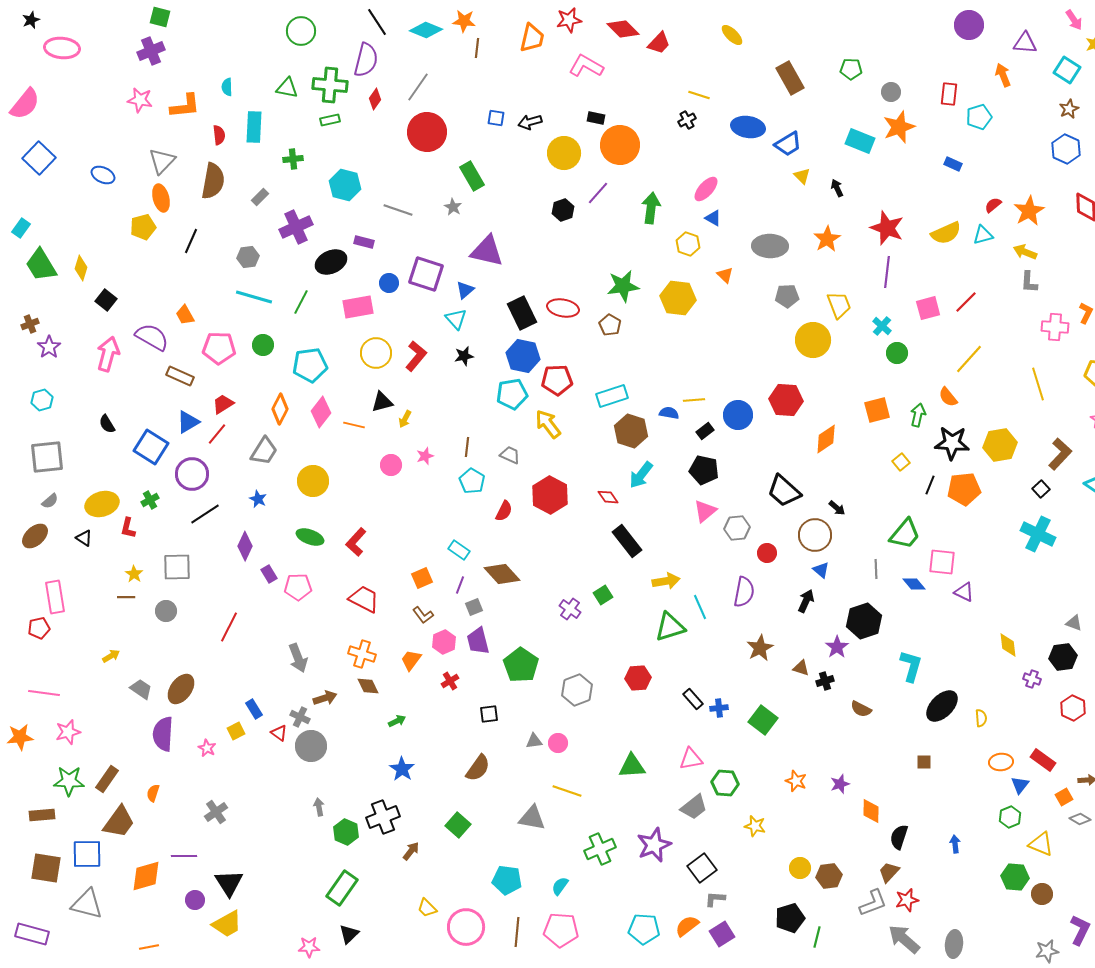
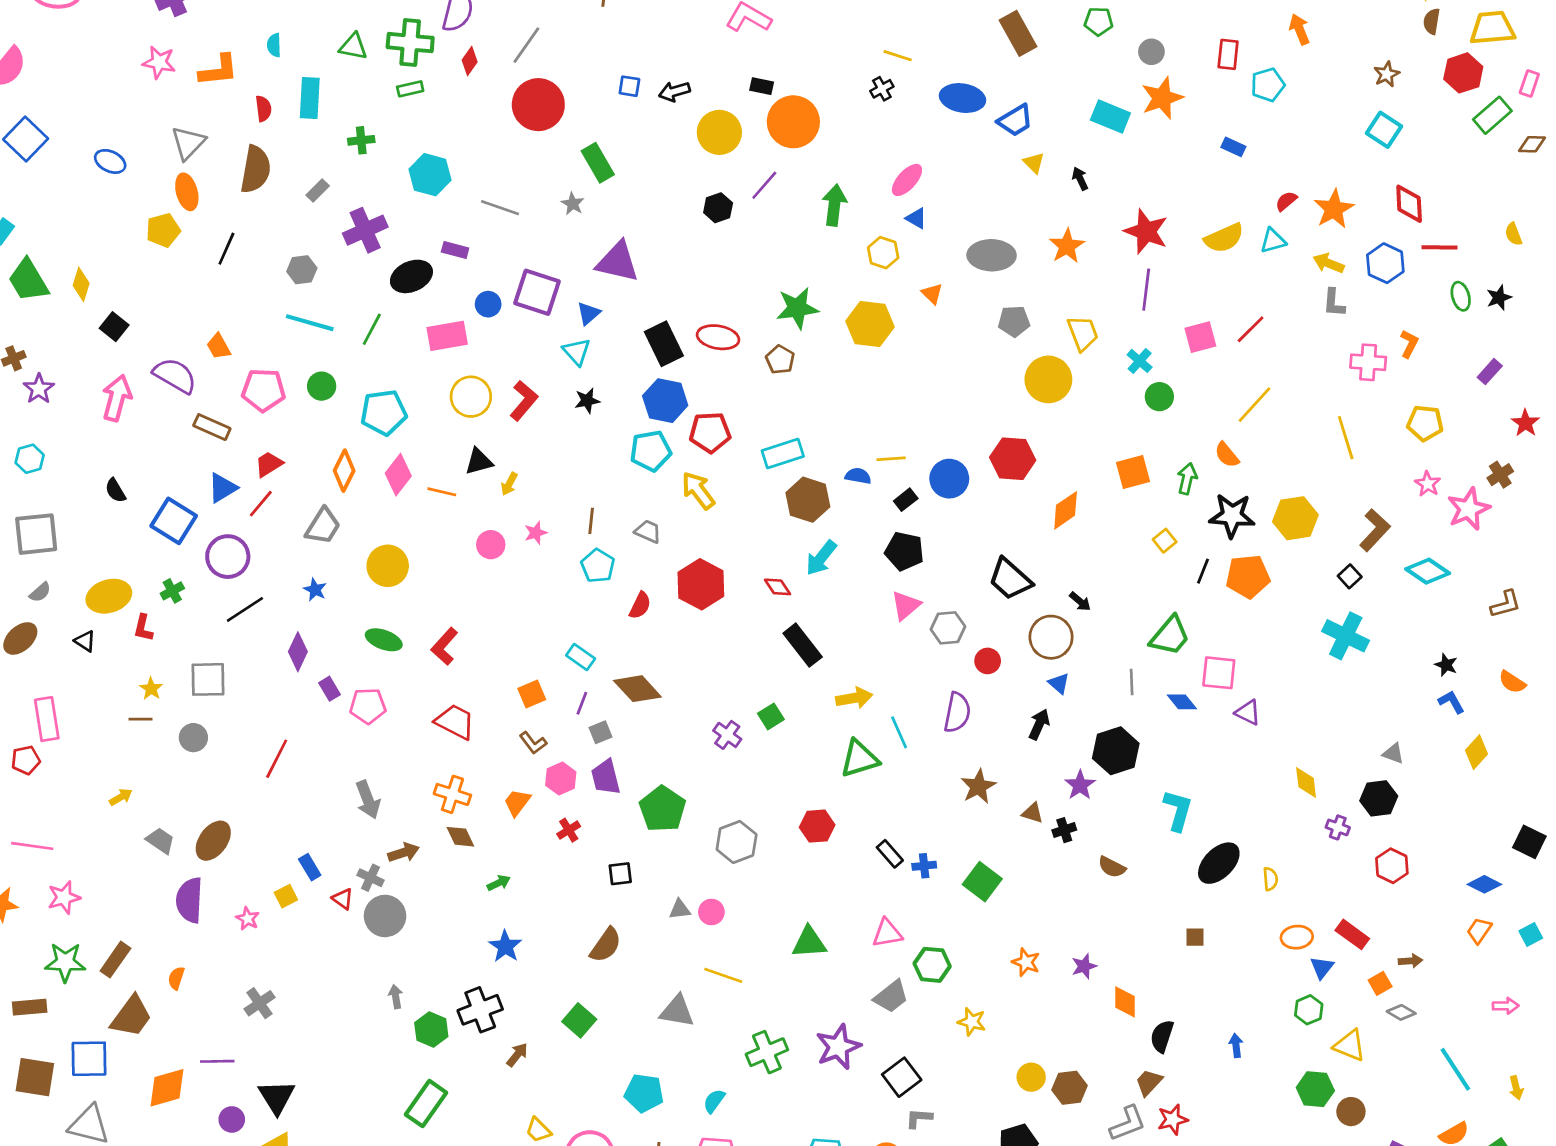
cyan square: (1067, 70) -> (1384, 130), moved
blue hexagon: (1066, 149) -> (1385, 263), moved

